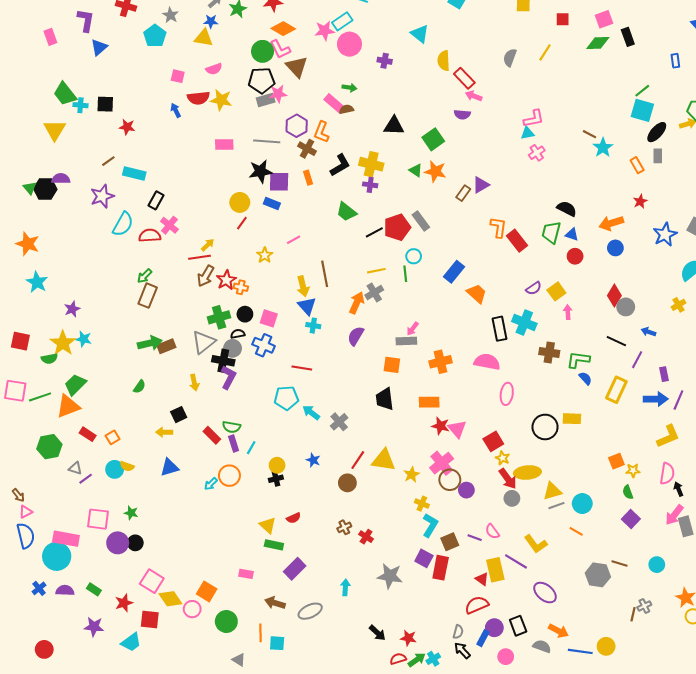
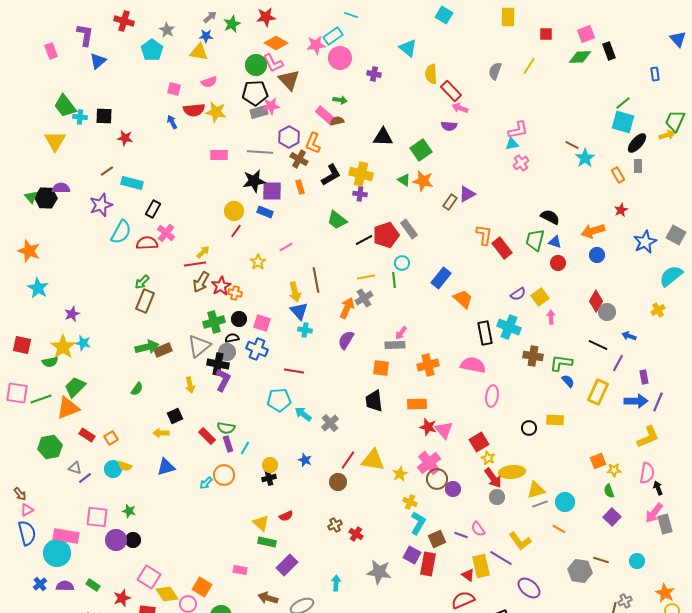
black circle: (545, 427) -> (529, 428), size x0.6

